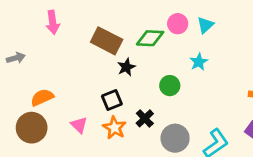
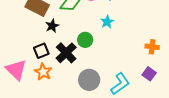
black cross: (145, 118) -> (66, 53), moved, size x1.5
pink triangle: (79, 125) -> (16, 70), size x1.6

